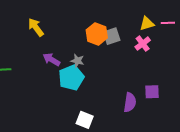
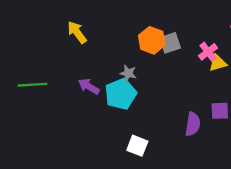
yellow triangle: (147, 24) -> (218, 63), moved
purple arrow: (51, 59) -> (89, 86), moved

